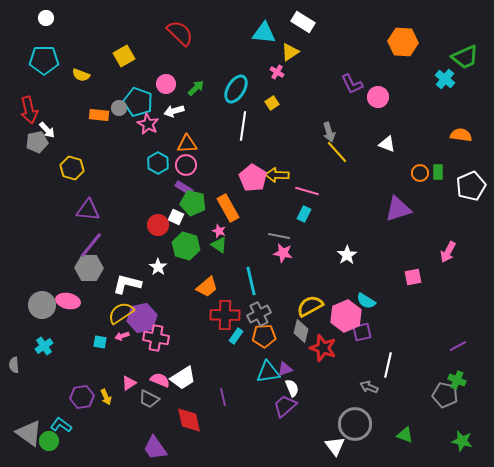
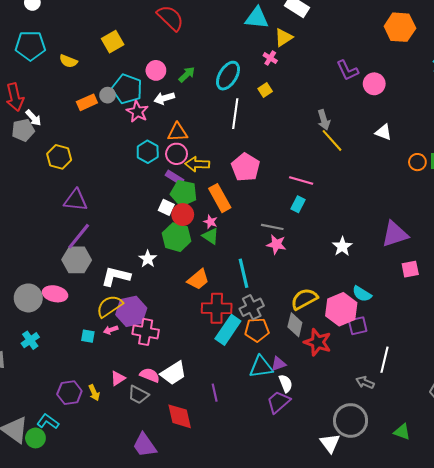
orange rectangle: (99, 115) -> (87, 102), turned -30
yellow arrow: (277, 175) -> (197, 164), moved
purple triangle: (398, 209) -> (395, 234), moved
red circle: (158, 225) -> (183, 215), moved
cyan rectangle: (236, 336) -> (228, 330), size x1.8

